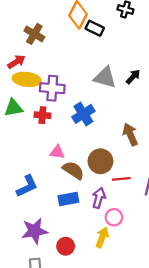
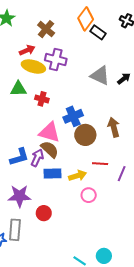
purple cross: (52, 88) -> (56, 60), moved
blue cross: (83, 114) -> (73, 116), moved
pink triangle: (57, 152) -> (49, 132), size x1.6
brown circle: (100, 161) -> (85, 135), moved
brown semicircle: (73, 170) -> (50, 149), moved
purple arrow: (99, 198) -> (37, 158), moved
yellow arrow: (102, 237) -> (77, 176), moved, turned 42

